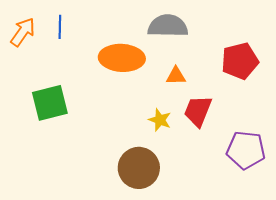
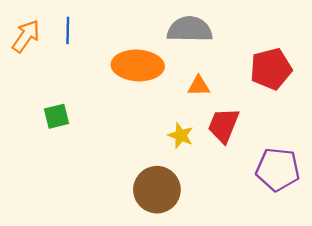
green square: (50, 103) -> (56, 116), size x0.6

